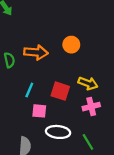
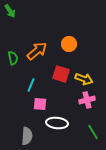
orange arrow: (36, 52) -> (37, 51), turned -45
red square: (60, 91) -> (61, 74), moved
green line: (88, 142) -> (93, 132), moved

